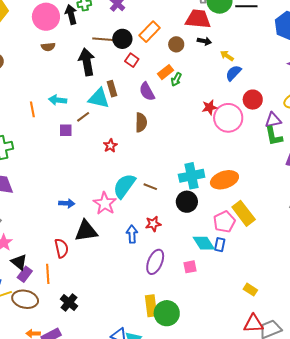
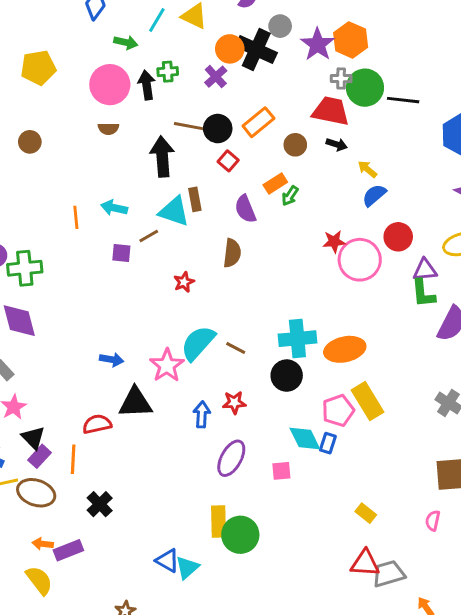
red semicircle: (62, 248) -> (97, 424), turned -96

